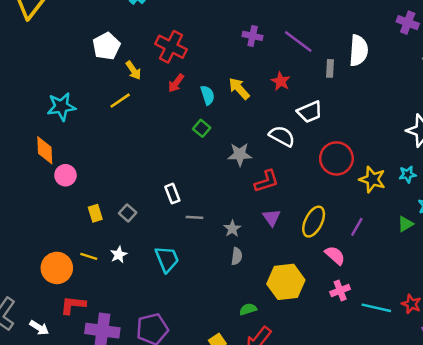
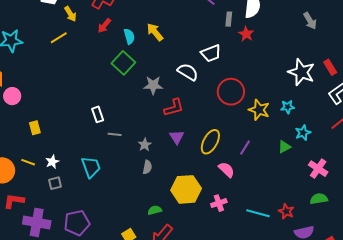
red star: (281, 81) -> (246, 34), moved
green square: (202, 128) -> (123, 63), size x1.6
gray square: (128, 213) -> (55, 183), moved, turned 32
pink cross: (340, 290) -> (219, 203), moved

